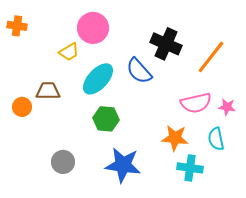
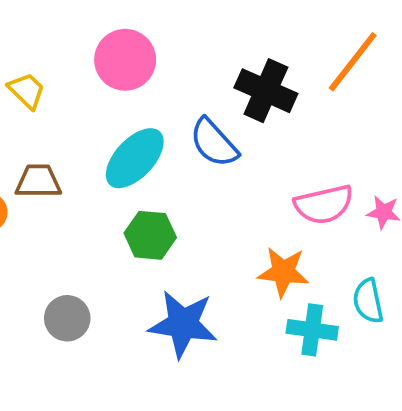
yellow trapezoid: (69, 52) -> (27, 91), moved, turned -105
orange line: (211, 57) -> (353, 62), moved
cyan semicircle: (216, 139) -> (368, 301), moved

